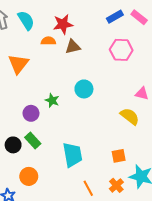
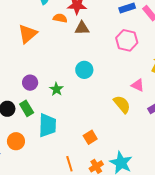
green star: (52, 100) -> (56, 89), moved
cyan trapezoid: (72, 155) -> (47, 125), moved
orange square: (119, 156) -> (90, 137), moved, turned -32

